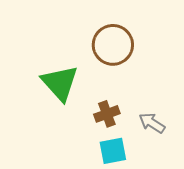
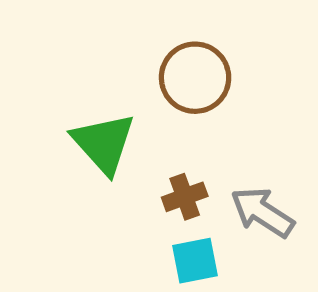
gray arrow: (152, 123) -> (262, 212), size x1.4

